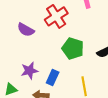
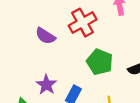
purple star: (29, 71) -> (46, 85), turned -30

